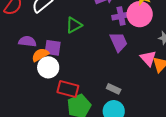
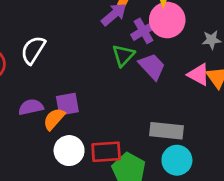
green triangle: (74, 25) -> (123, 55), moved
white circle: (48, 67) -> (69, 151), moved
gray rectangle: (114, 89) -> (167, 131), size x1.6

